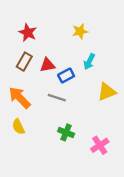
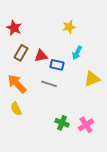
red star: (28, 33) -> (14, 28), moved
blue rectangle: (66, 76) -> (57, 65), turned 40
green cross: (66, 132) -> (62, 123), moved

